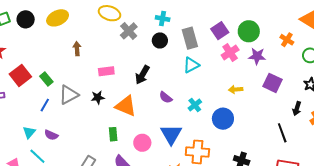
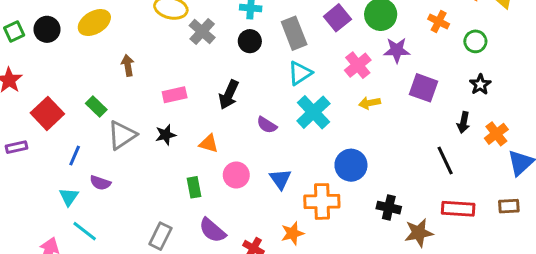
pink cross: (230, 53) -> (358, 65), moved
green rectangle: (46, 79) -> (96, 107), moved
blue line: (45, 105) -> (75, 156), moved
cyan cross: (195, 105) -> (313, 112), moved, size x1.6
orange triangle: (126, 106) -> (209, 144), size x0.6
blue circle: (223, 119) -> (351, 165), moved
blue triangle: (171, 134) -> (280, 179), size x0.7
purple semicircle: (51, 135) -> (100, 183), moved
pink circle: (142, 143) -> (236, 175), moved

